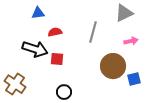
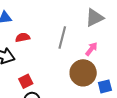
pink arrow: (131, 41) -> (91, 49), moved, turned -40
red square: (57, 59) -> (26, 81), moved, turned -32

